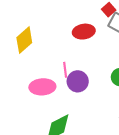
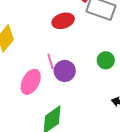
pink ellipse: (42, 87) -> (31, 82), turned -50

